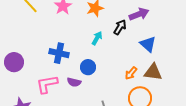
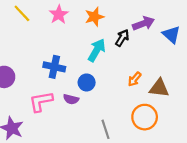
cyan arrow: (97, 38) -> (97, 50), size x1.5
blue triangle: (148, 44) -> (171, 35), moved
orange arrow: (131, 73) -> (135, 79), moved

